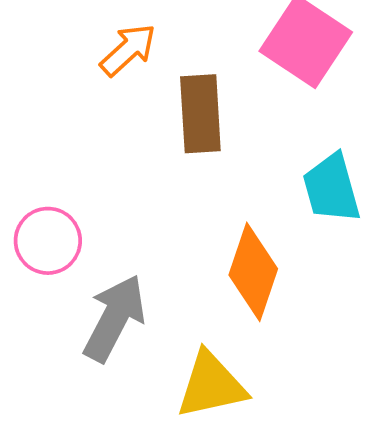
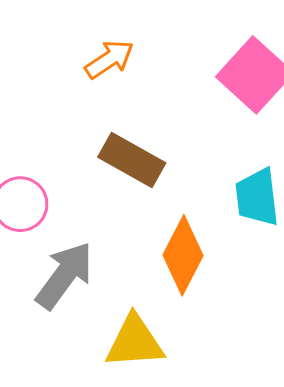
brown rectangle: (200, 114) -> (132, 160), moved, turned -66

